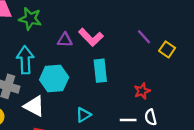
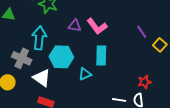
red star: (142, 91) -> (144, 82), moved
cyan triangle: (83, 115) -> (85, 74), moved

